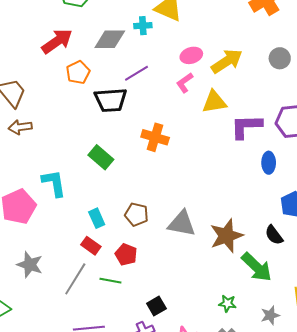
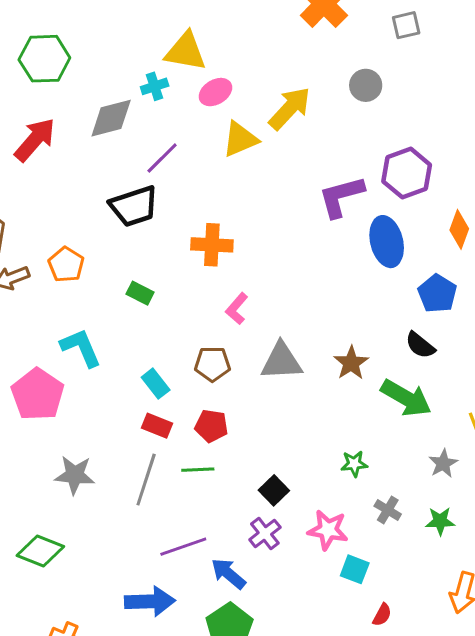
pink ellipse: (191, 55) -> (215, 92), moved
orange pentagon: (78, 72) -> (66, 265), moved
pink L-shape: (185, 83) -> (237, 309), moved
yellow triangle: (214, 102) -> (240, 139), moved
green rectangle: (101, 157) -> (140, 293), size x0.7
blue ellipse: (269, 163) -> (387, 242), size x1.5
brown star: (226, 236) -> (351, 363), size x0.7
green star: (227, 303) -> (354, 464), moved

